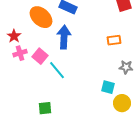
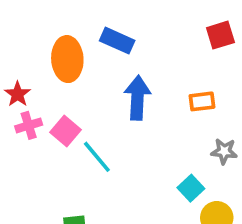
orange ellipse: (41, 17) -> (67, 59), turned 45
blue arrow: (64, 37) -> (137, 98), moved
cyan square: (108, 87) -> (191, 188), turned 32

